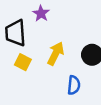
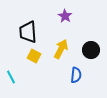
purple star: (41, 13) -> (65, 16), moved

